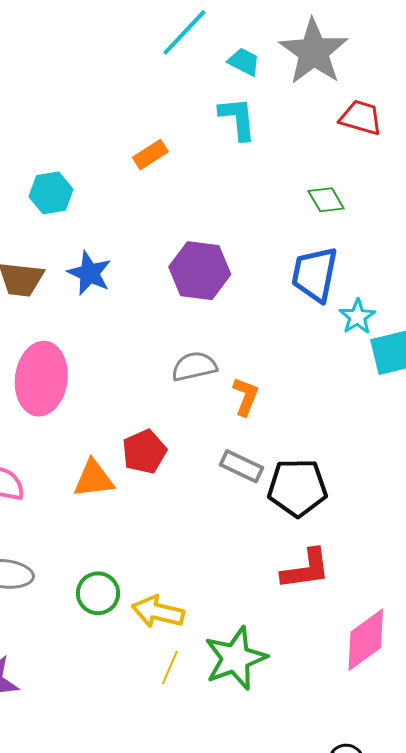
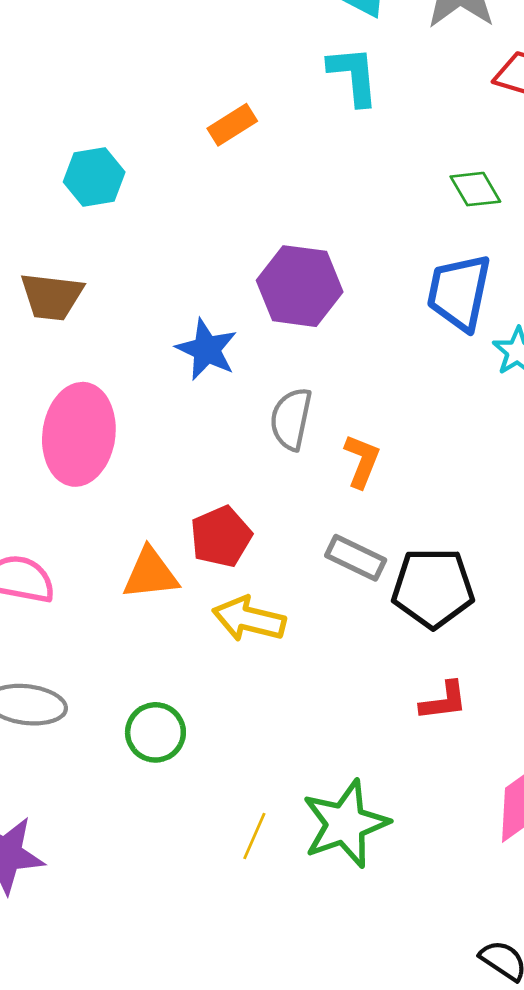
blue star: (89, 273) -> (207, 350), moved
gray semicircle: (194, 366) -> (291, 419), turned -66
red L-shape: (306, 569) -> (444, 701), size x0.7
yellow arrow: (158, 612) -> (249, 619), moved

